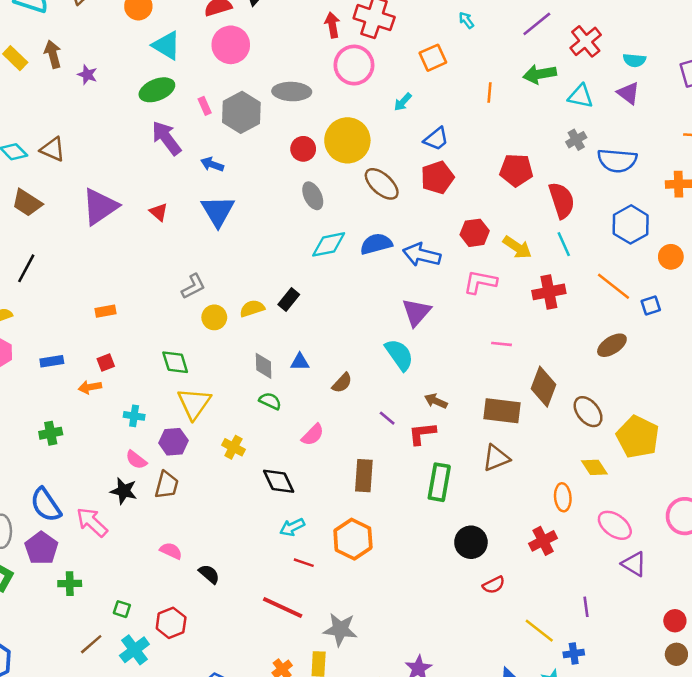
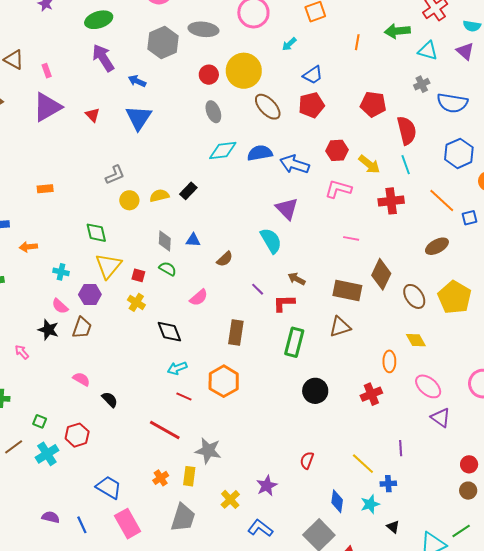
pink rectangle: (205, 106) -> (47, 71), moved
purple triangle: (416, 312) -> (287, 209), turned -30
red square: (106, 362) -> (138, 275), moved, turned 32
yellow pentagon: (638, 437) -> (455, 297), moved
pink arrow: (92, 522) -> (22, 352), size x0.6
red semicircle: (494, 585) -> (307, 460), moved, turned 132

